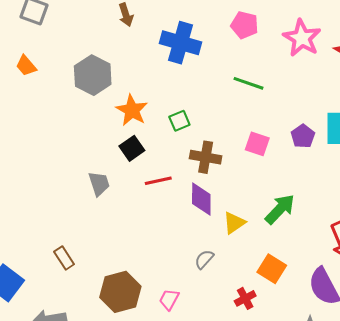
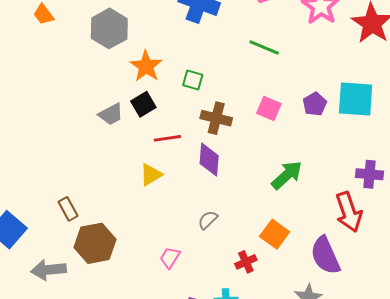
green square: (179, 121) -> (193, 80), turned 35
gray trapezoid: (99, 184) -> (111, 114), moved, turned 76
yellow triangle: (234, 223) -> (151, 175), moved
brown hexagon: (120, 292) -> (95, 243), moved

